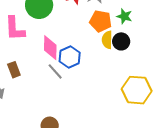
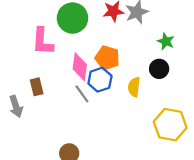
orange pentagon: (101, 21) -> (107, 58), moved
yellow semicircle: (107, 40) -> (134, 87), moved

